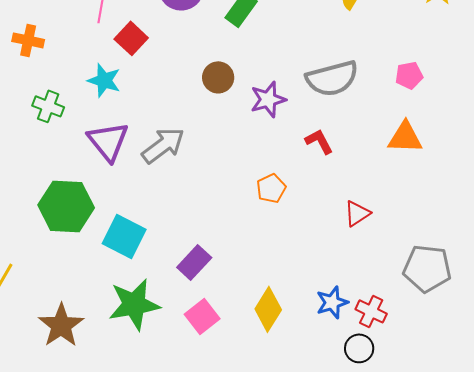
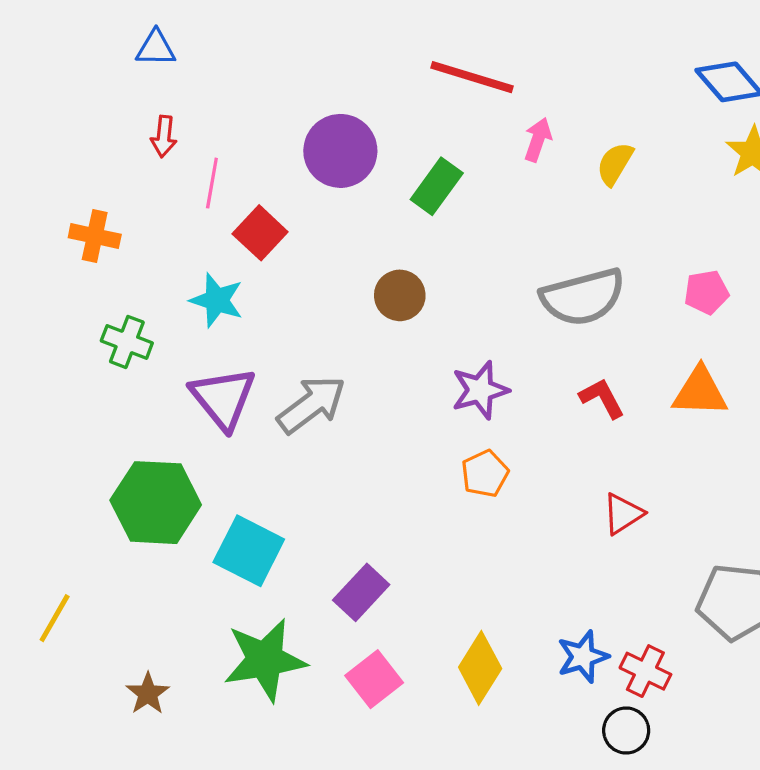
purple star: (268, 99) -> (480, 390), moved
red L-shape: (319, 141) -> (602, 398), moved
brown star: (61, 325) -> (148, 694), size x0.6

